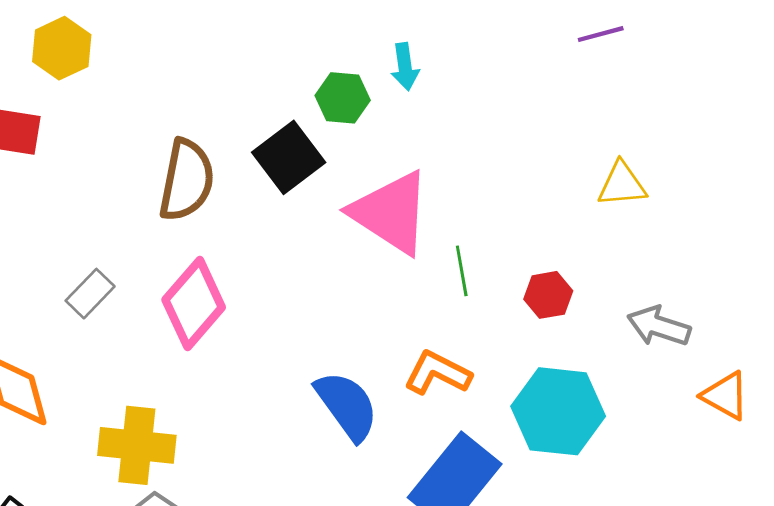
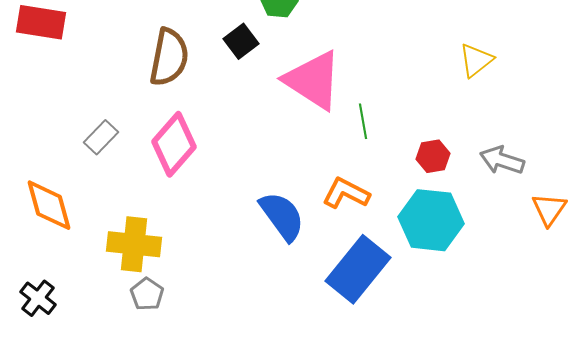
black square: (289, 157) -> (241, 41), size x0.7
yellow triangle: (622, 184) -> (476, 60), turned -33
red hexagon: (548, 295) -> (433, 156), moved
orange triangle: (725, 396) -> (549, 209), turned 36

